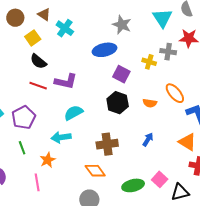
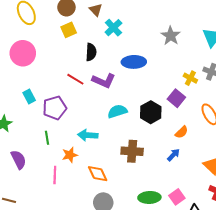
yellow square: (33, 38) -> (69, 30), moved
blue ellipse: (104, 50) -> (134, 62), moved
black semicircle: (38, 61) -> (91, 52), moved, turned -138
purple square: (121, 74) -> (176, 98), moved
orange semicircle: (150, 103) -> (182, 132), moved, turned -64
cyan semicircle: (73, 113) -> (117, 111), moved
orange diamond: (95, 171) -> (98, 174), moved

